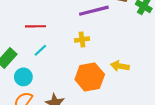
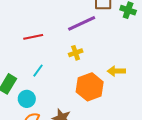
red line: (36, 26) -> (33, 37), moved

